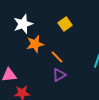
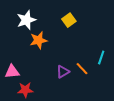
orange line: (57, 57) -> (82, 69), moved

